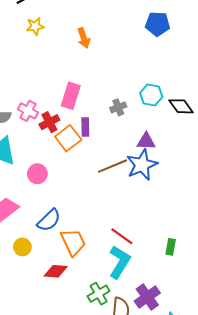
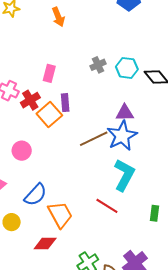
pink rectangle: (71, 96) -> (49, 73), size x0.7
gray cross: (118, 107) -> (98, 65), moved
cyan L-shape: (120, 262) -> (124, 175), moved

